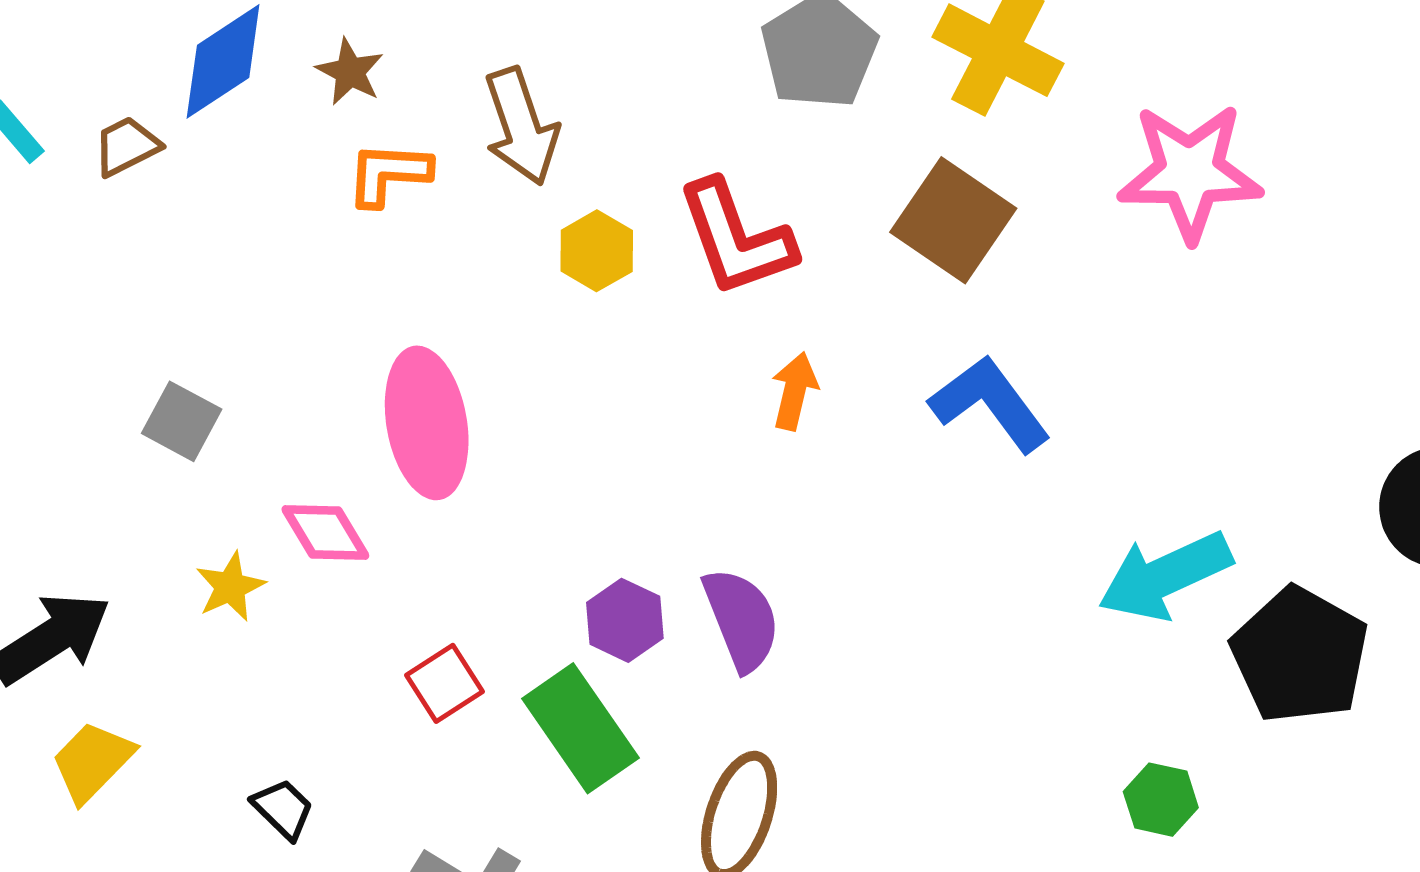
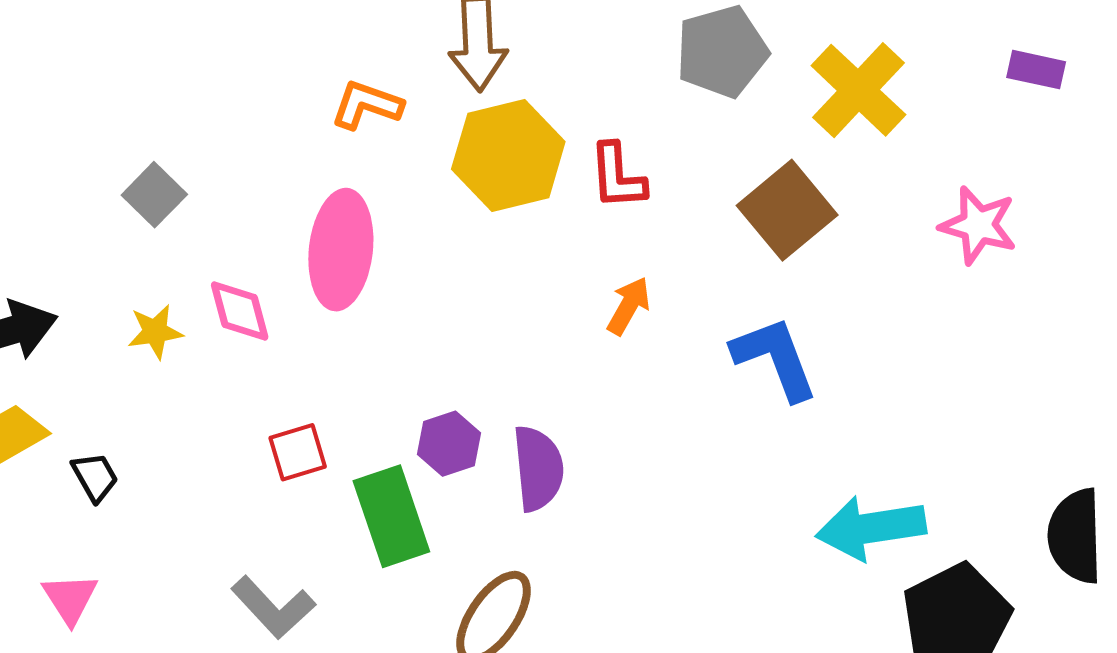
pink star: (1190, 172) -> (978, 225), size x0.7
orange L-shape: (388, 174) -> (367, 105), moved
red L-shape: (736, 238) -> (617, 176), size x0.7
yellow hexagon: (597, 251) -> (508, 155), size x1.8
black trapezoid: (283, 809) -> (95, 477), moved

